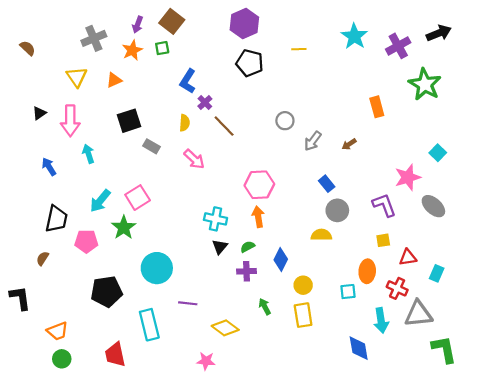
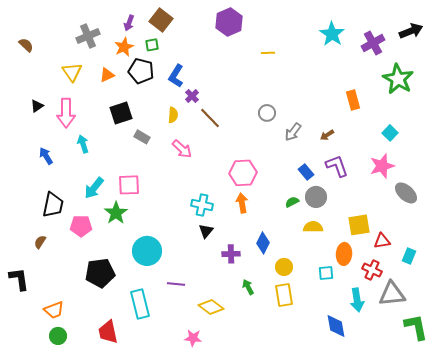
yellow line: (299, 49) -> (268, 53), moved
black pentagon: (250, 63) -> (141, 71), moved
cyan square: (438, 153) -> (390, 133), moved
pink square: (138, 198) -> (129, 185), turned 30
purple L-shape: (384, 205) -> (337, 166), moved
yellow semicircle: (321, 235) -> (313, 227), moved
yellow square: (383, 240) -> (359, 225), size x1.6
green semicircle: (248, 247) -> (292, 202), moved

